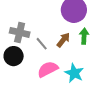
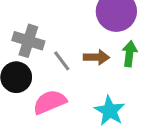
brown arrow: (63, 40) -> (96, 57), turned 49
pink semicircle: (48, 69) -> (50, 102), moved

